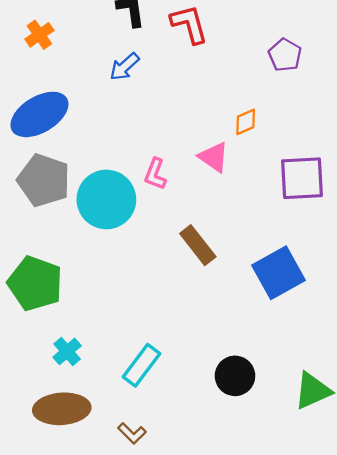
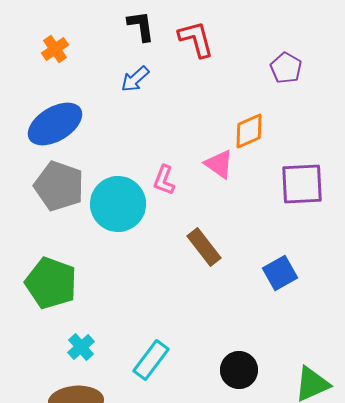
orange diamond: (246, 122) -> (249, 131), size x1.4
blue square: (279, 273) -> (280, 273), size x0.7

